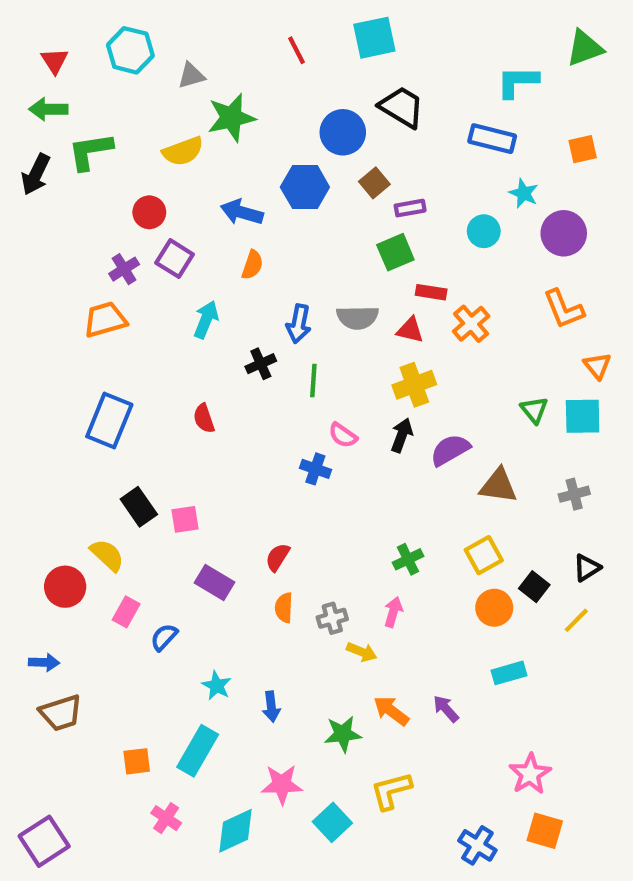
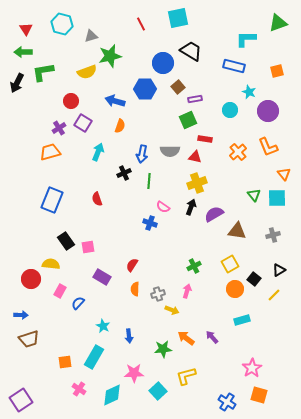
orange cross: (471, 324) -> (238, 152), moved
yellow semicircle: (107, 555) -> (51, 264), turned -36

